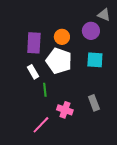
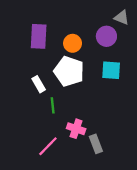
purple rectangle: (34, 43) -> (39, 36), moved
gray rectangle: (94, 103) -> (96, 144), moved

